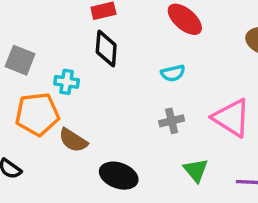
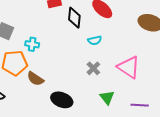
black diamond: (106, 48) -> (74, 18), moved
gray cross: (172, 121) -> (93, 68), turned -32

